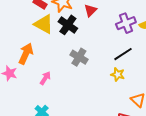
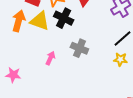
orange arrow: (26, 54) -> (19, 21), moved
pink arrow: (45, 78) -> (50, 58), moved

